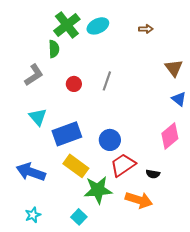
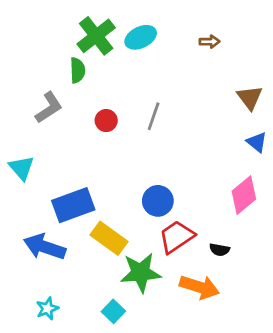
cyan triangle: (38, 117) -> (22, 168), moved
blue rectangle: (67, 134) -> (73, 205), moved

